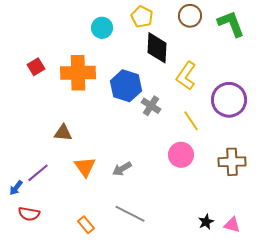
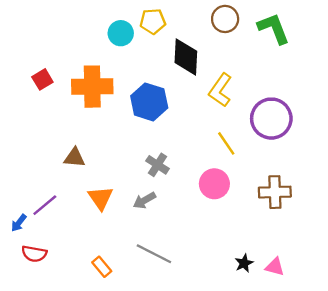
yellow pentagon: (142, 17) -> (153, 21), moved, turned -30
gray cross: (151, 106) -> (157, 165), moved

